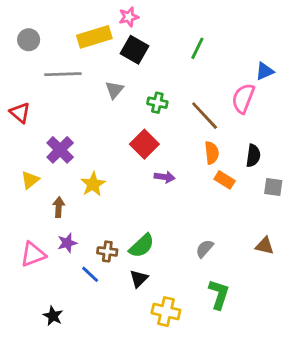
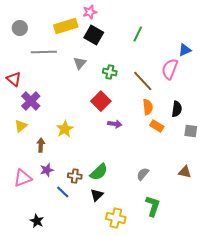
purple cross: (60, 150) -> (31, 101), moved

